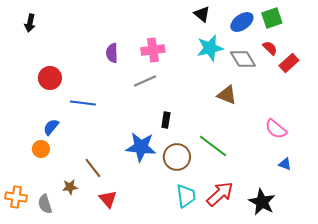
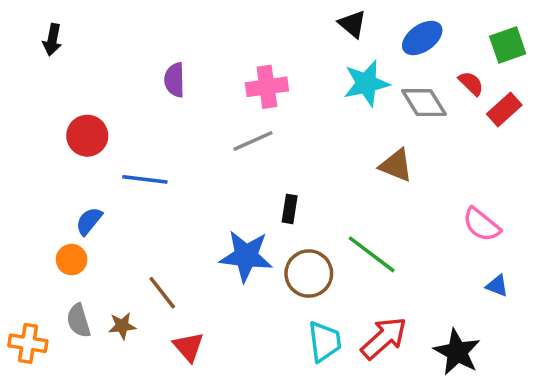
green square: (272, 18) -> (508, 45), moved
purple semicircle: (112, 53) -> (174, 80), moved
gray semicircle: (45, 204) -> (79, 321), moved

